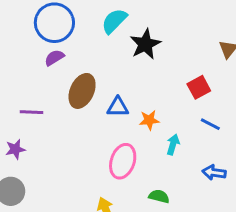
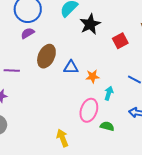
red square: (199, 87) -> (120, 41), moved
pink ellipse: (123, 161) -> (89, 110), moved
green semicircle: (159, 196) -> (107, 126), moved

